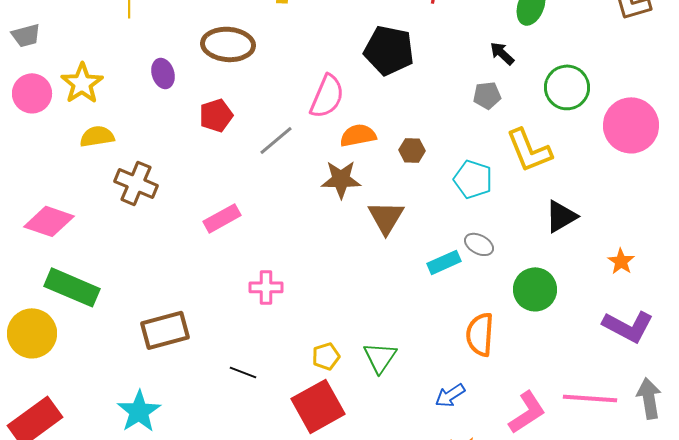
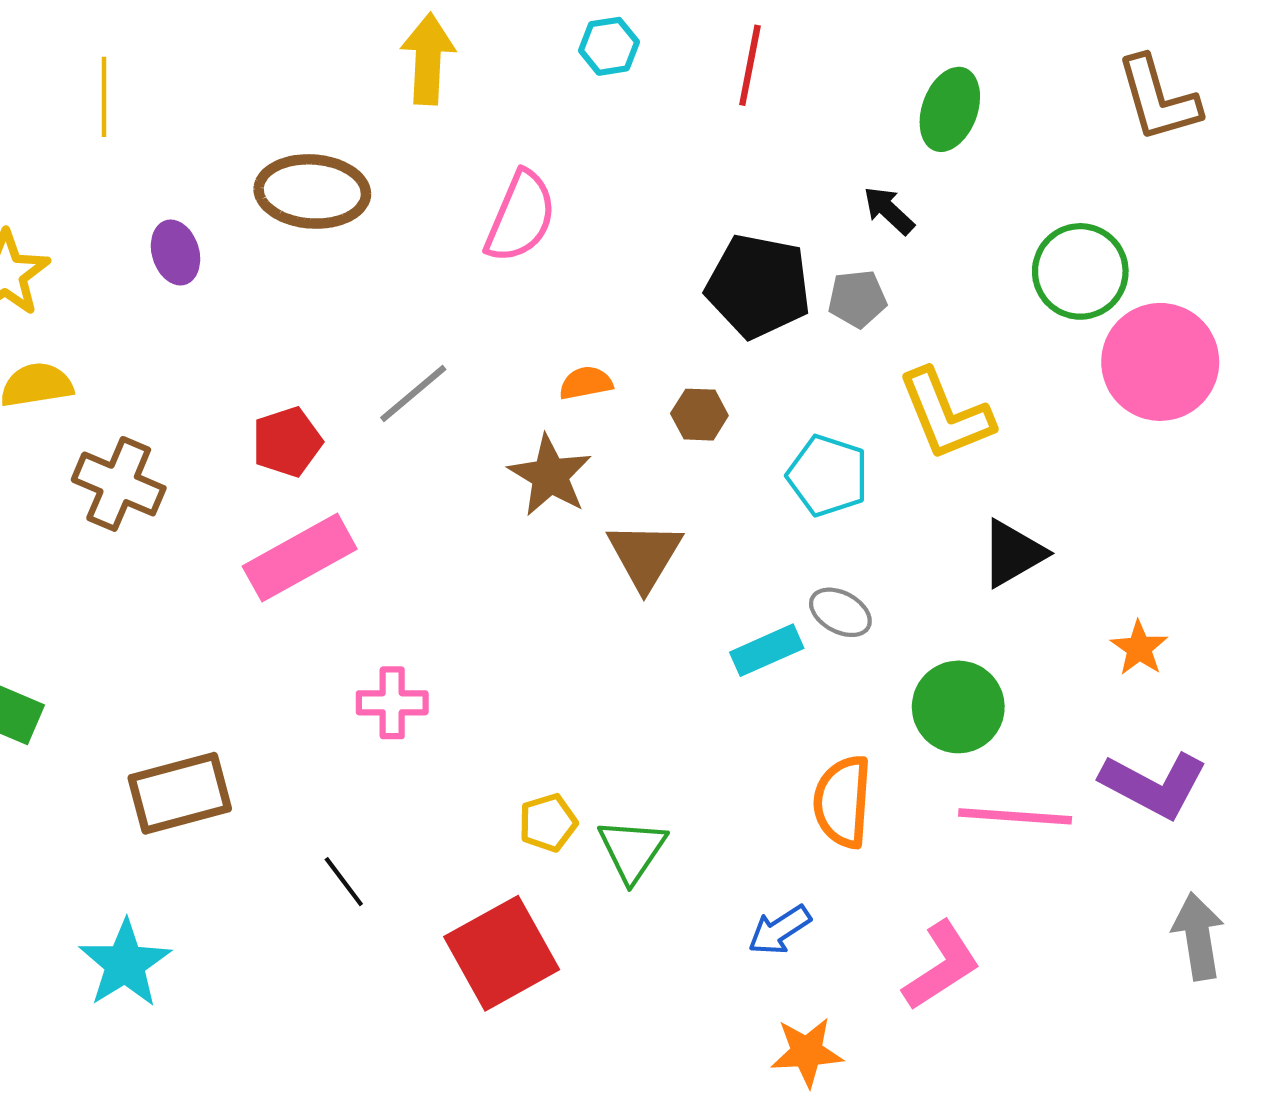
black pentagon: (389, 50) -> (758, 286), moved
green circle: (567, 87) -> (1080, 271), moved
pink semicircle: (327, 96) -> (521, 217), moved
red pentagon: (216, 115) -> (287, 442), moved
orange semicircle: (358, 135) -> (586, 383), size x0.7
brown star: (341, 179) -> (550, 476), turned 30
pink rectangle: (222, 218) -> (300, 558), size x1.4
yellow pentagon: (326, 356) -> (548, 823), moved
black line: (243, 372) -> (344, 882), turned 32
pink line: (590, 398) -> (1015, 816), moved

